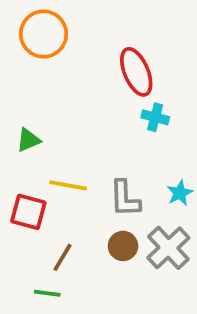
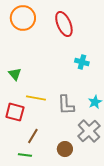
red ellipse: (136, 72) -> (64, 24), moved
green triangle: (28, 140) -> (15, 74), turned -48
brown circle: (123, 246) -> (65, 149), moved

